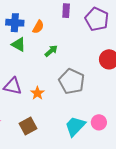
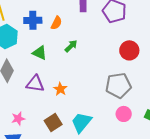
green triangle: (19, 44) -> (40, 53), moved
gray pentagon: (72, 81) -> (118, 85), moved, turned -30
cyan trapezoid: (75, 126) -> (81, 122), moved

